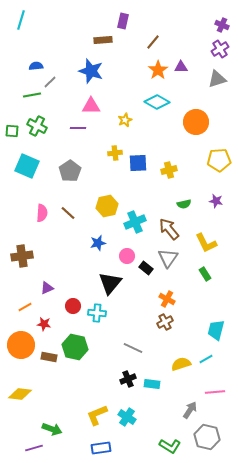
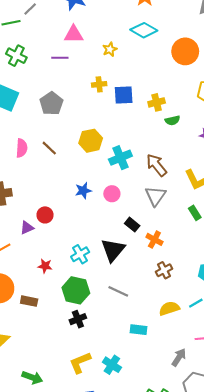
green semicircle: (184, 204) -> (172, 120), moved
blue star: (98, 243) -> (83, 191), moved
black rectangle: (146, 268) -> (132, 225), moved
black triangle: (110, 283) -> (113, 250), moved
red circle: (73, 306) -> (45, 215), moved
cyan cross: (97, 313) -> (80, 254), turned -36
brown cross: (165, 322) -> (164, 270), moved
red star: (44, 324) -> (45, 266), moved
green hexagon: (75, 347) -> (76, 290), moved
black cross: (128, 379) -> (78, 319), moved

